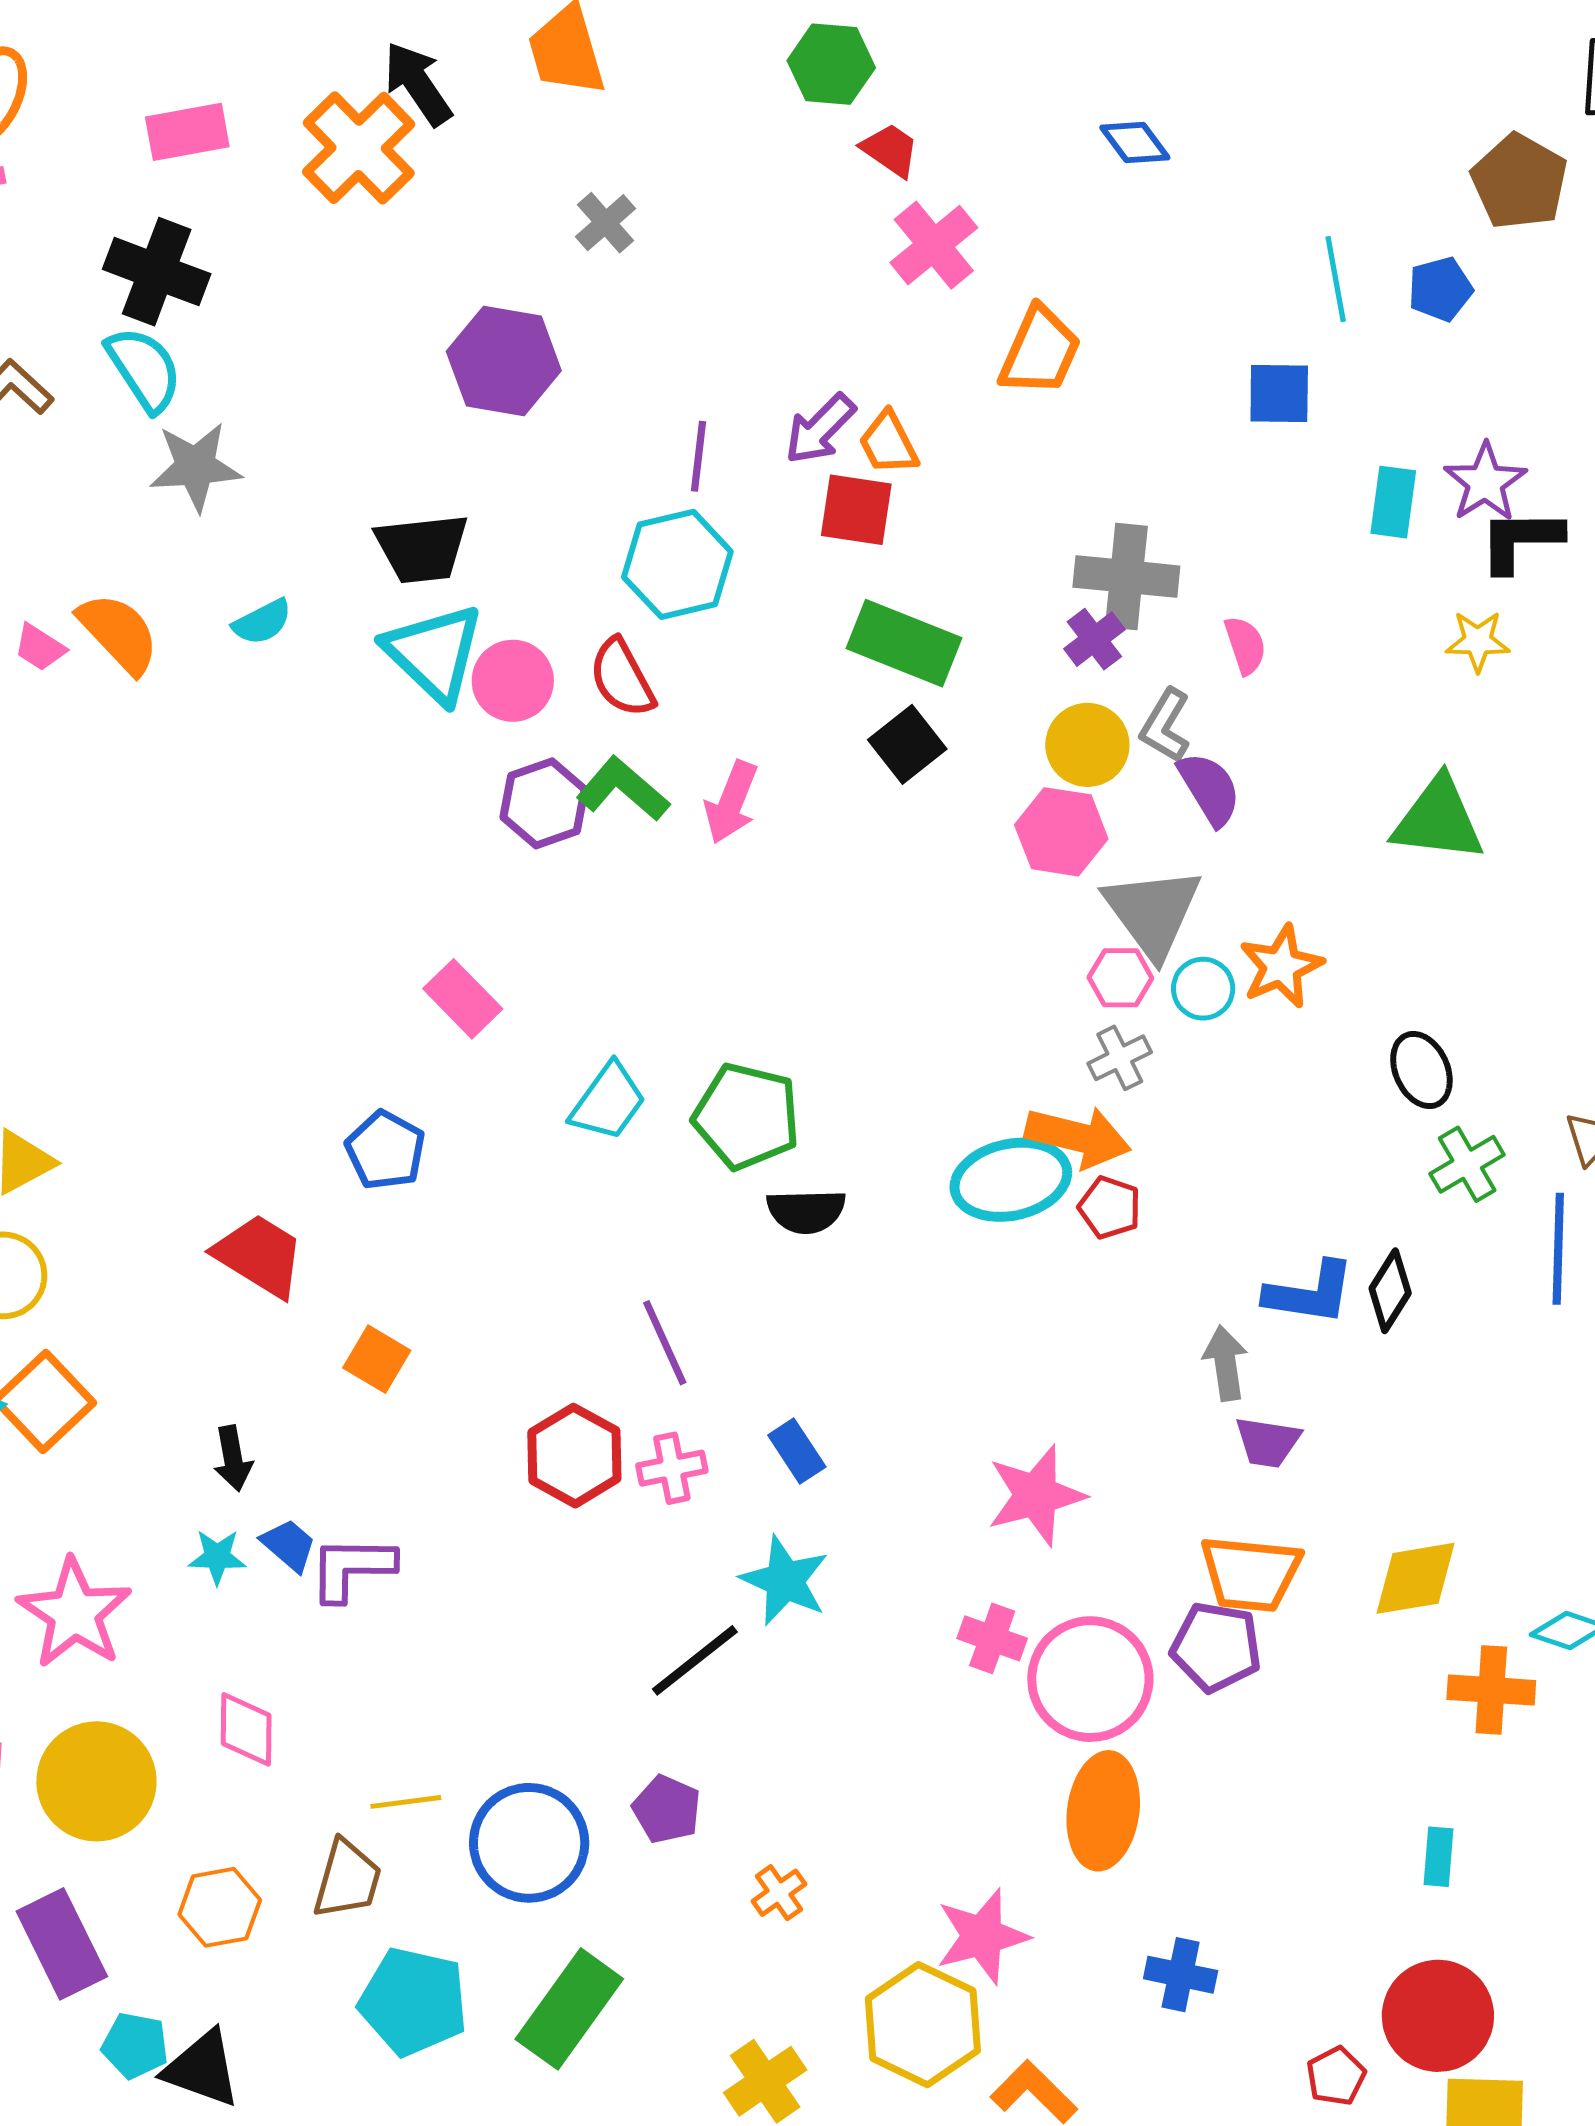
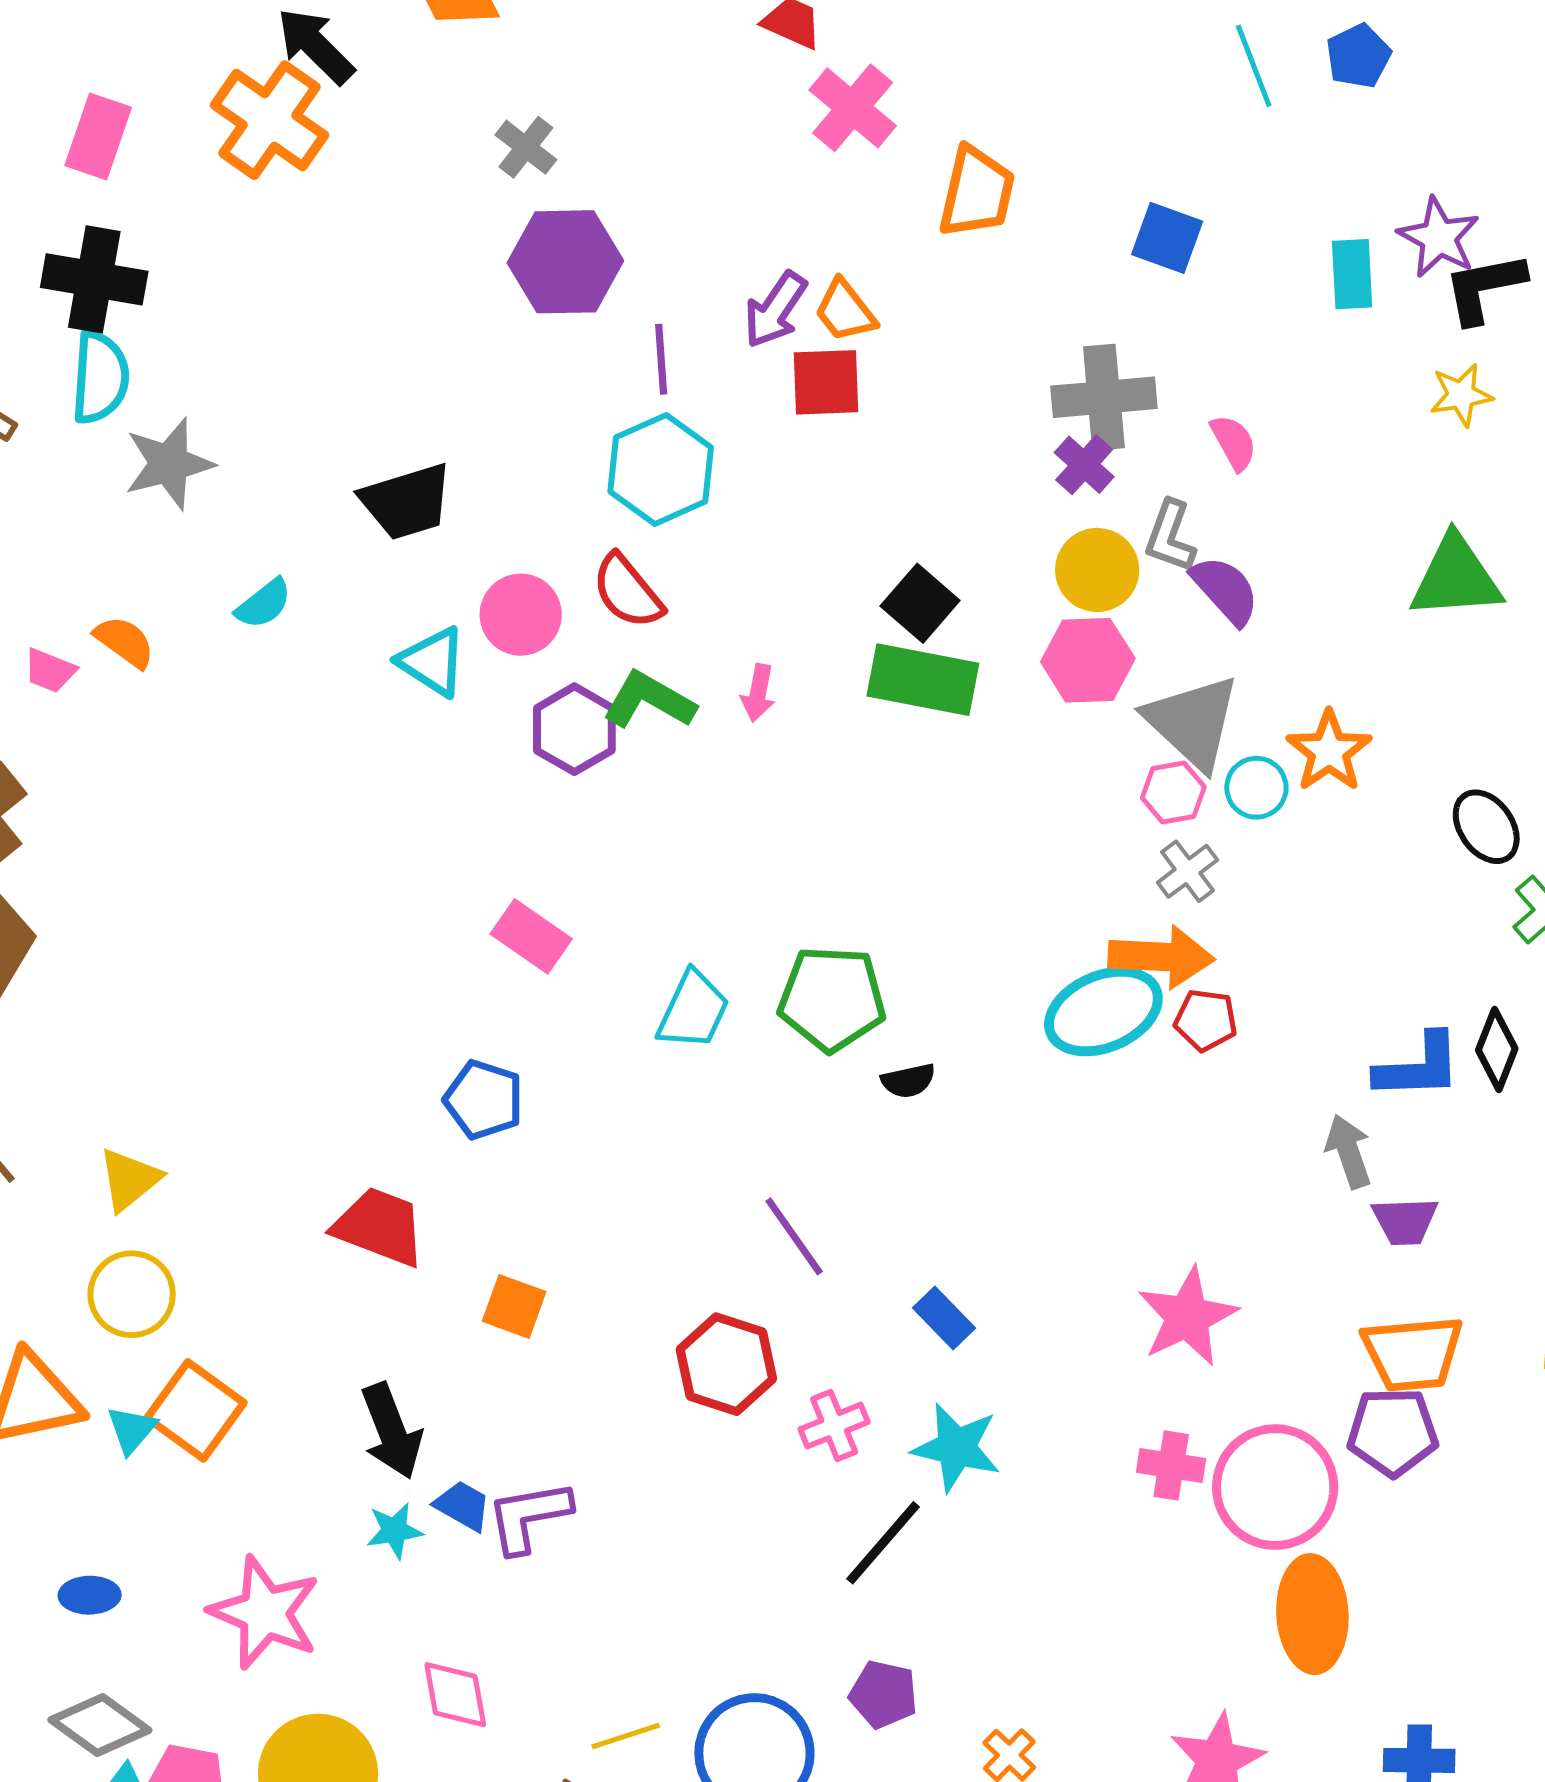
pink rectangle: (187, 132) -> (98, 136), turned -50
purple hexagon: (504, 361) -> (565, 262), moved
cyan semicircle: (144, 369) -> (100, 378), turned 48
blue square: (1279, 394) -> (1167, 238), moved, turned 30
orange semicircle: (119, 633) -> (125, 642), size x0.7
green rectangle: (904, 643) -> (923, 680), moved
cyan triangle: (434, 653) -> (432, 662), moved, size x0.7
pink arrow: (731, 802) -> (758, 693), size x0.7
black semicircle: (806, 1211) -> (908, 1081), size x0.7
black arrow: (233, 1458) -> (391, 1431), size x1.5
pink cross: (672, 1468) -> (834, 1426), moved

